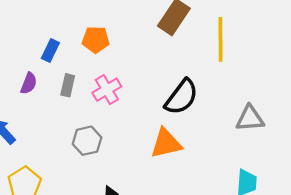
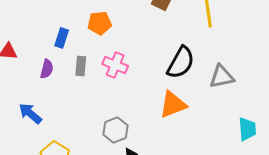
pink cross: (107, 90) -> (115, 65), turned -30
gray triangle: (250, 118) -> (222, 77), moved
gray hexagon: (87, 141) -> (115, 130), moved

